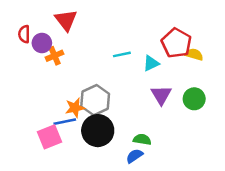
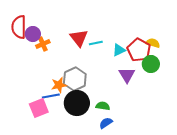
red triangle: (66, 20) -> (79, 38), moved
red semicircle: (24, 34) -> (19, 27), size x1.6
red pentagon: (176, 43) -> (139, 50), moved
green circle: (194, 99) -> (151, 64), moved
green semicircle: (142, 139) -> (103, 106), moved

